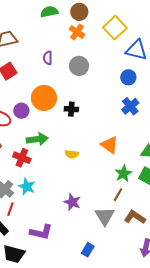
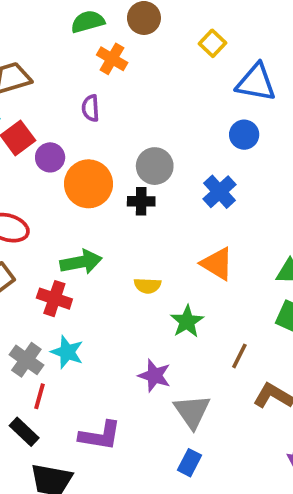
yellow square: (115, 28) -> (213, 43), size x0.6
orange cross: (77, 32) -> (112, 59), moved
gray circle: (79, 66) -> (155, 166), moved
blue cross: (130, 106) -> (220, 192), moved
purple circle: (21, 111) -> (50, 157), moved
green star: (123, 174) -> (187, 321), moved
gray triangle: (105, 216) -> (192, 412), moved

